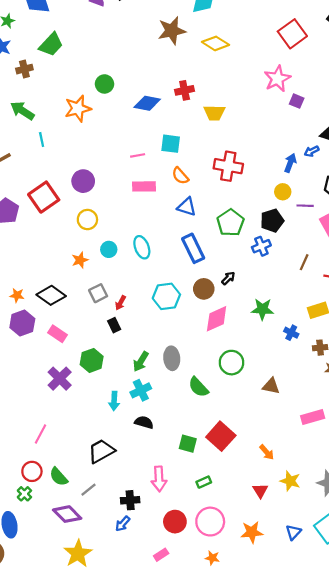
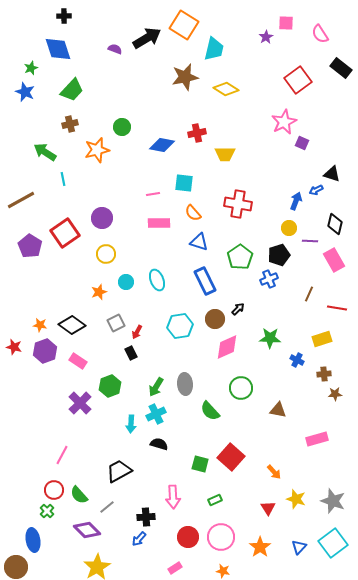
brown cross: (24, 69) -> (70, 124), moved
orange star: (252, 532) -> (260, 547), turned -30

